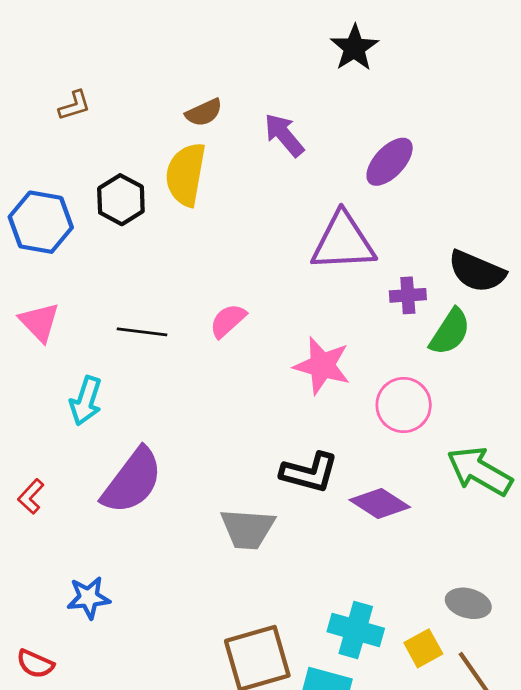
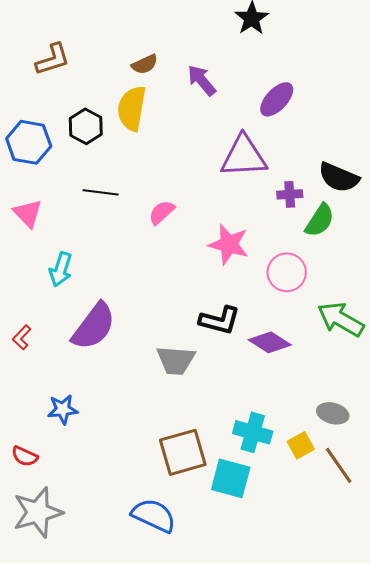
brown L-shape: (75, 105) -> (53, 59), size x1.5
black line: (142, 332) -> (101, 192), moved

